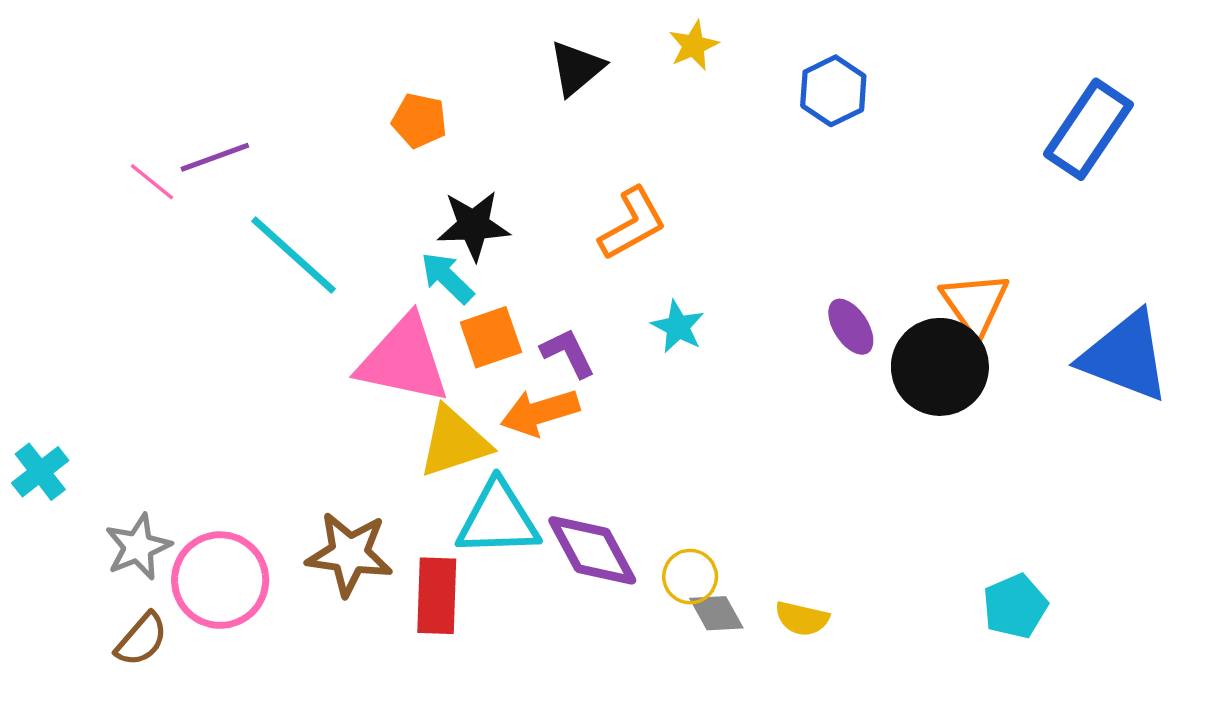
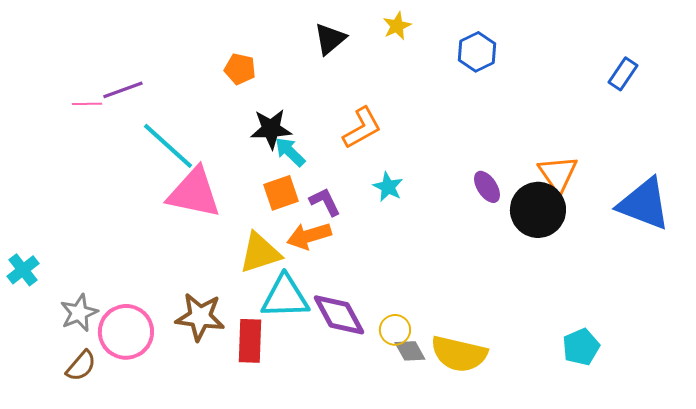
blue rectangle: (1088, 129) -> (623, 74), size x0.6
pink line: (152, 182) -> (87, 104), turned -40
cyan arrow: (447, 278) -> (290, 152), moved
pink triangle: (404, 360) -> (194, 193), moved
yellow semicircle: (802, 618) -> (459, 354), size x1.8

